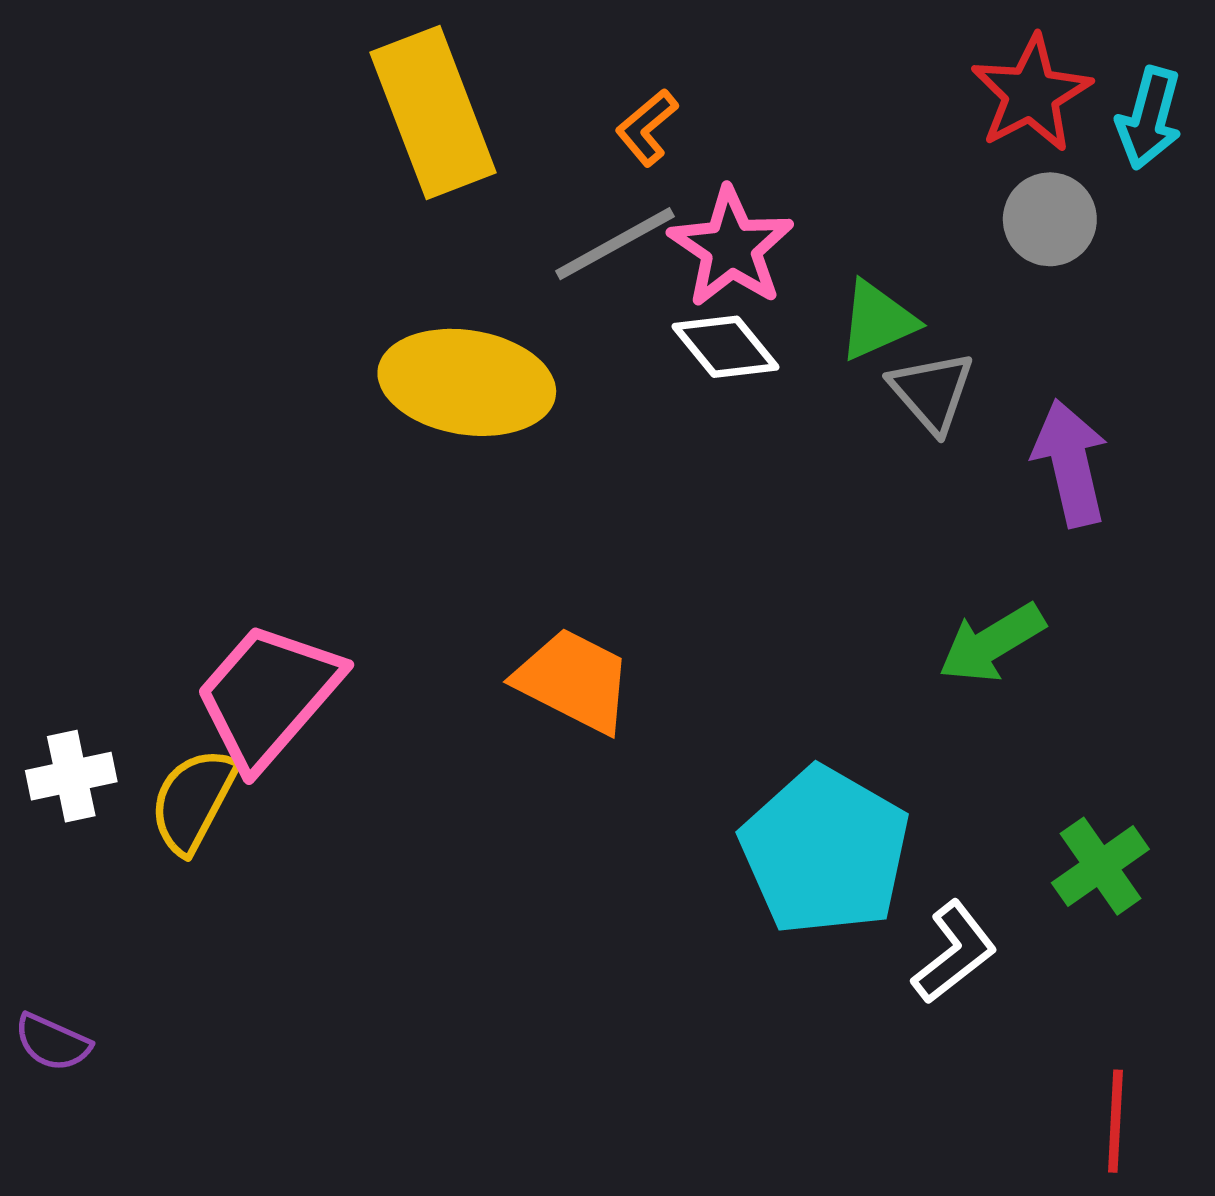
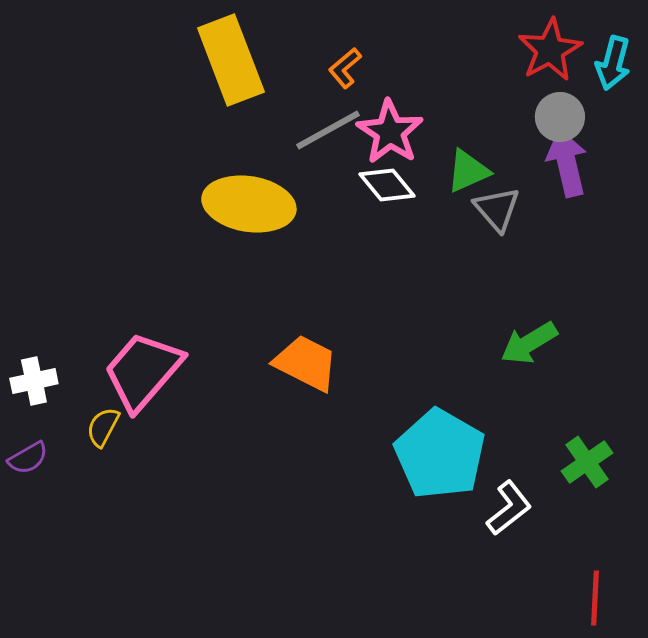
purple arrow: (1070, 463) -> (567, 163), moved
white cross: (71, 776) -> (34, 381), moved
yellow semicircle: (193, 800) -> (103, 427), size x0.7
purple semicircle: (52, 1042) -> (28, 458), moved, turned -54

